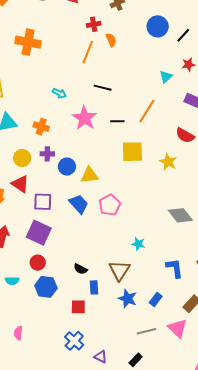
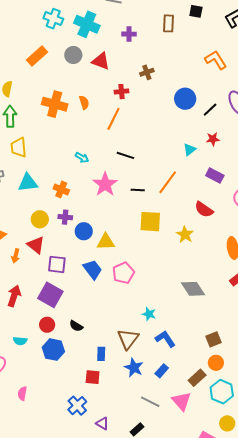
orange semicircle: (111, 40) -> (84, 102), moved
blue L-shape: (175, 268) -> (165, 339), moved, turned -30
black semicircle: (81, 269) -> (76, 326), moved
red square: (78, 307) -> (93, 377), moved
gray line: (146, 331) -> (150, 402), turned 36

